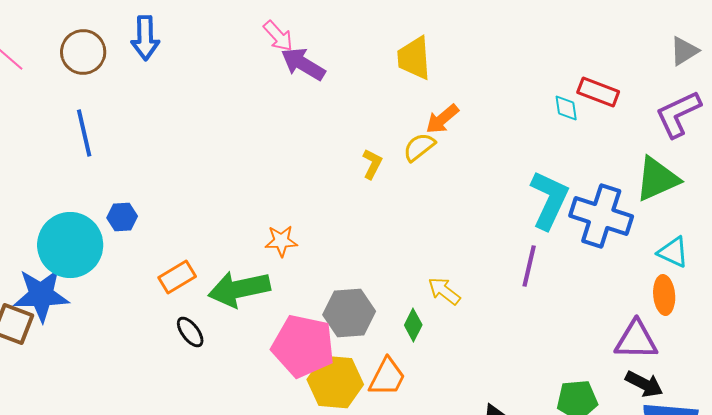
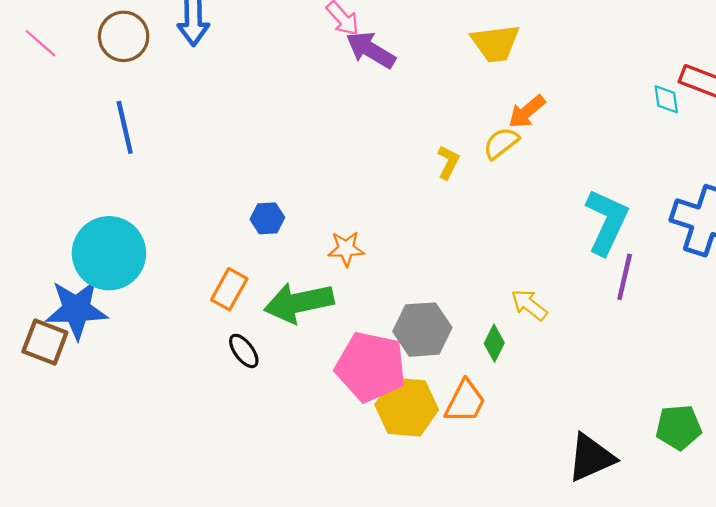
yellow trapezoid: (414, 58) -> (495, 43), turned -93
cyan L-shape: (549, 200) -> (607, 222), moved
blue hexagon: (122, 217) -> (267, 218), moved
orange rectangle: (177, 277) -> (229, 289), turned -30

